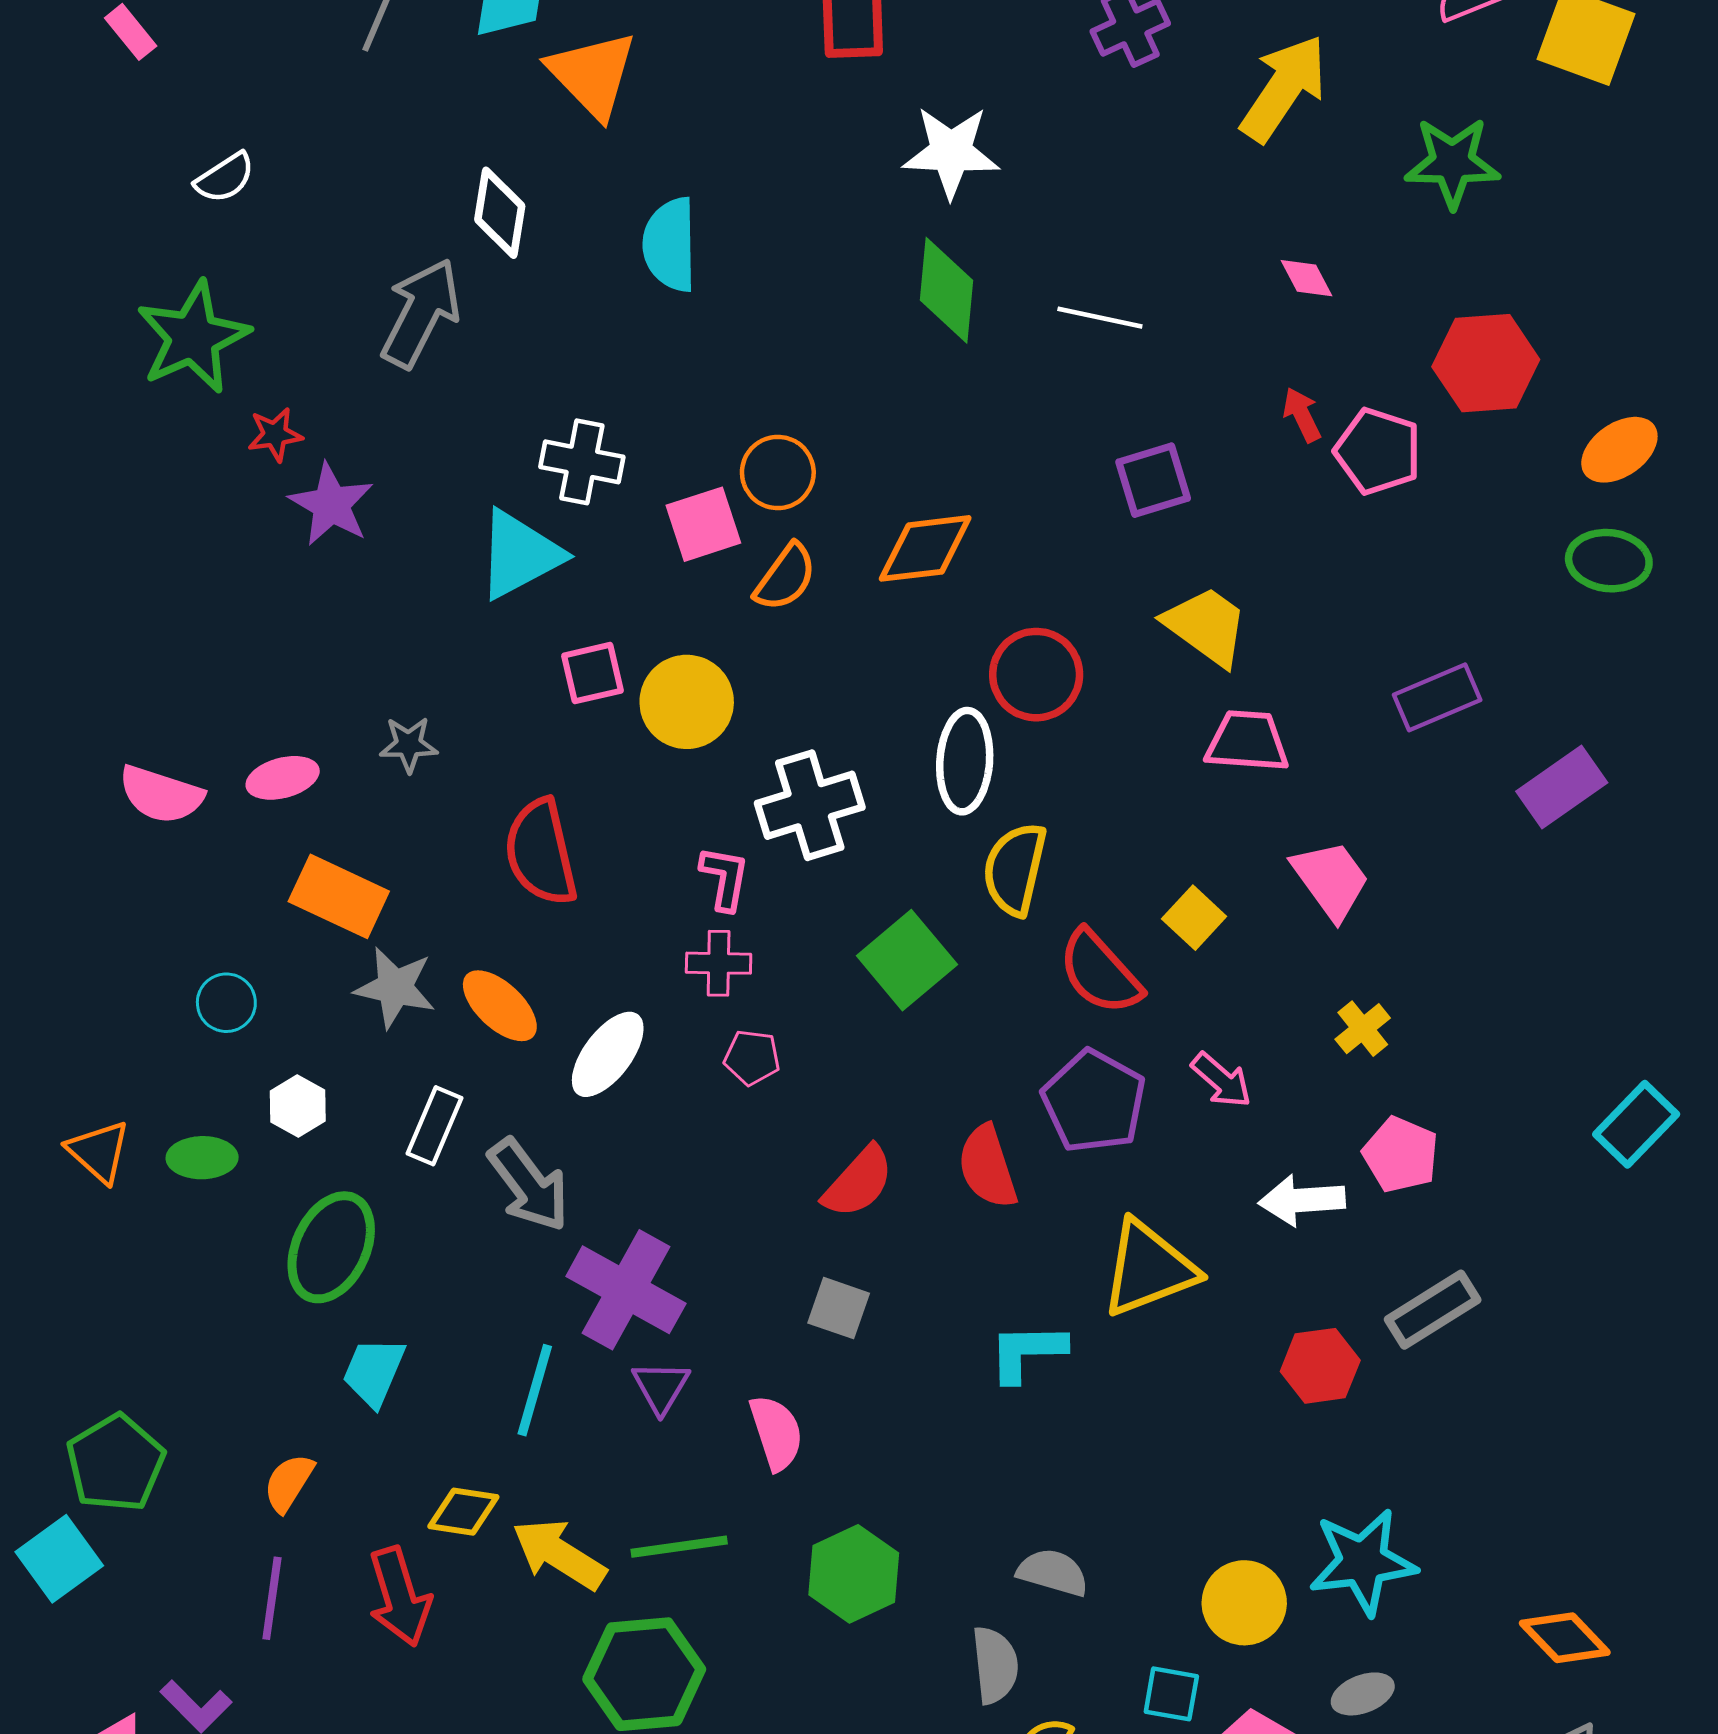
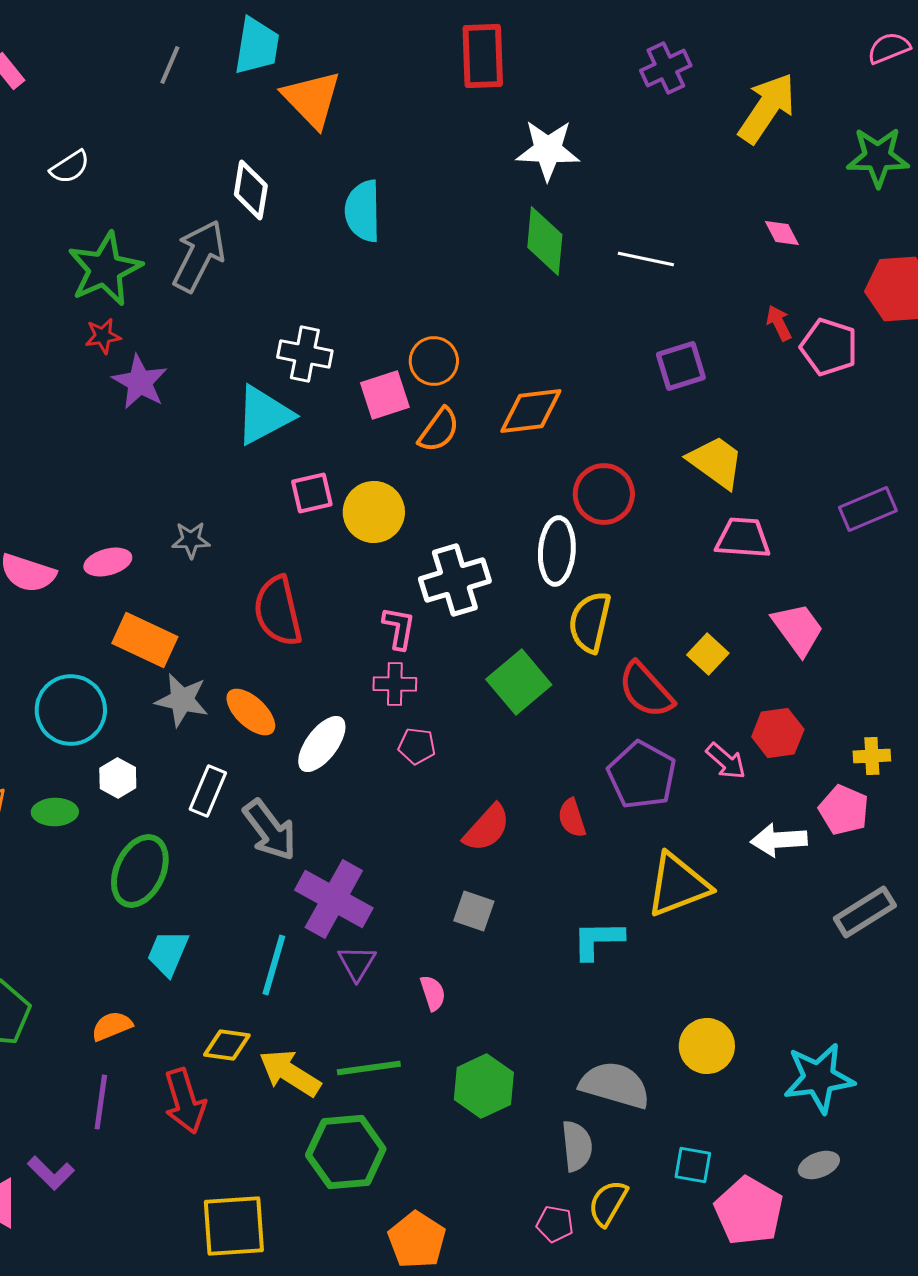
green star: (193, 337) -> (105, 269), moved
cyan circle: (226, 1003) -> (71, 710), size x1.8
yellow cross: (1363, 1029) -> (872, 756), moved, turned 36
red semicircle: (987, 1167) -> (572, 818), size x0.7
red hexagon: (1320, 1366) -> (778, 733), moved
pink semicircle: (776, 1433) -> (433, 993), size x0.7
orange semicircle: (289, 1483) -> (112, 1026), turned 36
gray semicircle: (1053, 1572) -> (615, 1085), size x1.5
yellow circle: (1244, 1603) -> (707, 1046), moved

